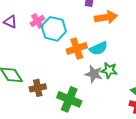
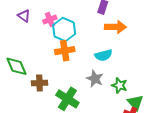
orange cross: (77, 48) -> (65, 51), moved
green star: (109, 70) -> (119, 85), moved

